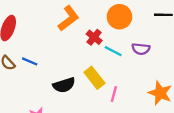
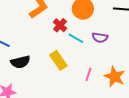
black semicircle: (64, 85) -> (20, 62), moved
pink line: (114, 94) -> (88, 74), moved

